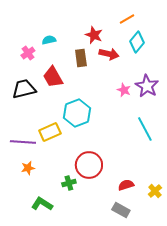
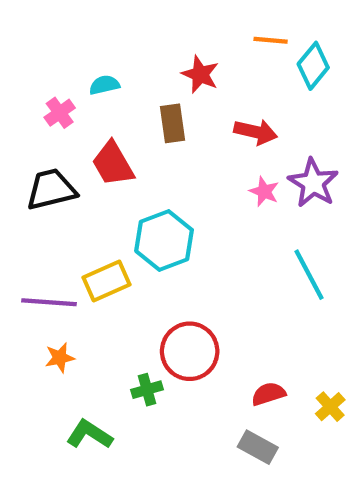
orange line: (127, 19) -> (271, 40), turned 35
cyan diamond: (137, 42) -> (313, 66), moved
red arrow: (109, 54) -> (256, 132), moved

